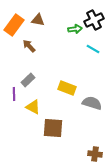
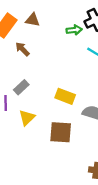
yellow triangle: (33, 107) -> (27, 118), turned 49
brown square: (53, 128) -> (61, 132), moved

